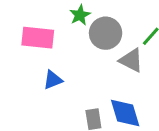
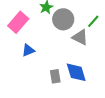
pink rectangle: (38, 38) -> (18, 22), turned -55

